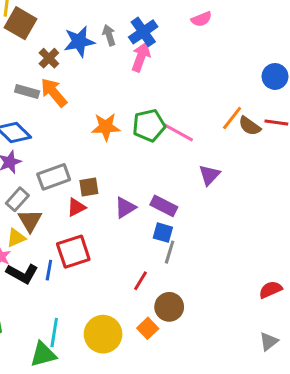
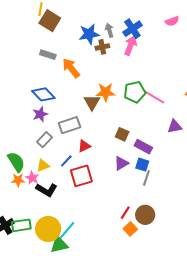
brown cross: (49, 58) -> (102, 47), moved, turned 32
gray rectangle: (27, 92) -> (48, 55), moved
purple triangle: (209, 175) -> (175, 126), turned 35
brown square: (89, 187) -> (122, 134), moved, turned 32
purple triangle: (125, 208) -> (121, 163), moved
brown triangle: (30, 221) -> (92, 102), moved
blue line: (49, 270) -> (66, 161), moved, turned 32
red line: (140, 281) -> (125, 213), moved
cyan line: (54, 332) -> (67, 230), turned 30
yellow circle: (103, 334) -> (48, 229), moved

